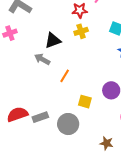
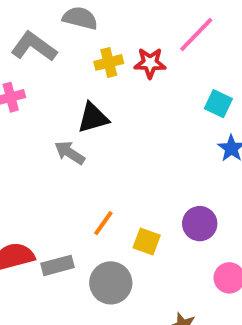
yellow cross: (81, 31) -> (109, 62), moved
orange line: (65, 76) -> (103, 223), moved

